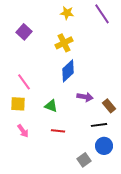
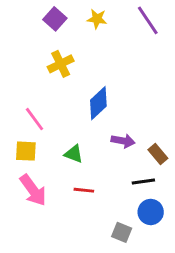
purple square: (24, 32) -> (55, 19), moved
yellow cross: (64, 43) -> (61, 64), moved
pink arrow: (23, 131) -> (33, 190), size x1.6
gray square: (84, 160) -> (122, 232), turned -32

